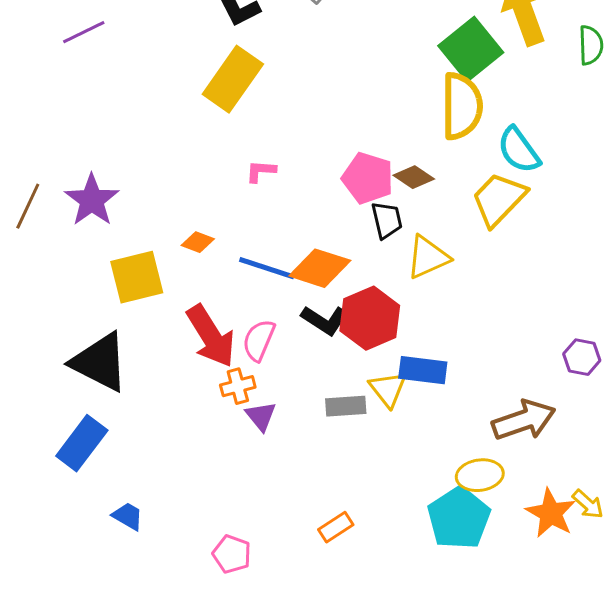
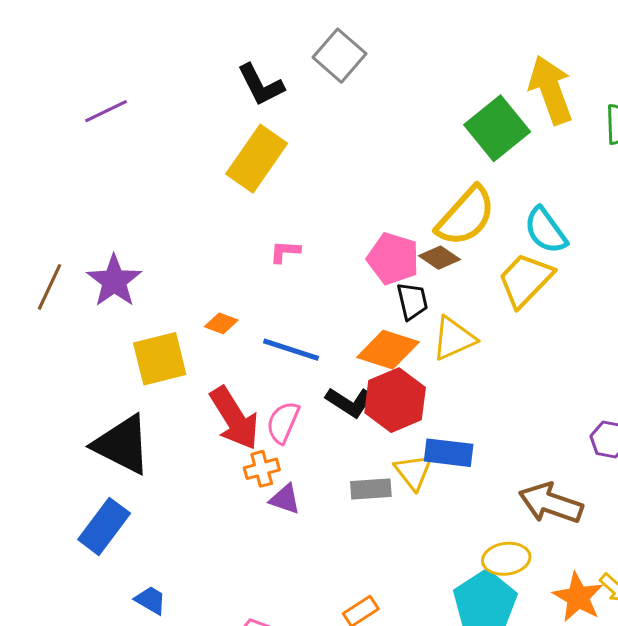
yellow semicircle: (462, 106) -> (466, 216), moved, turned 42
orange diamond: (320, 268) -> (388, 350), moved
purple triangle: (261, 416) -> (285, 499), turned -32
brown arrow: (524, 420) -> (551, 503), turned -142

